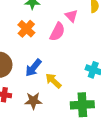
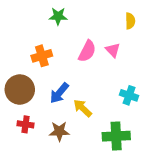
pink triangle: (71, 16) -> (113, 50), moved
orange cross: (26, 29) -> (42, 56), moved, turned 30

